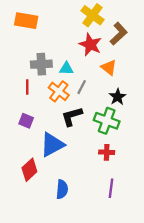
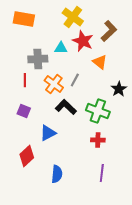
yellow cross: (93, 15) -> (73, 17), moved
cyan triangle: (66, 69) -> (61, 48), moved
black star: (118, 97) -> (119, 89), moved
black L-shape: (72, 116) -> (66, 107), turned 60
blue triangle: (52, 145) -> (48, 133), size x0.7

